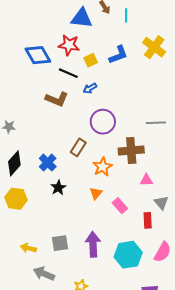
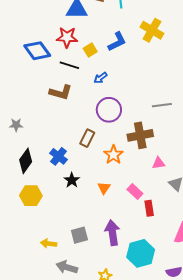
blue arrow: (90, 88) -> (101, 78), moved
orange triangle: (96, 193) -> (104, 188), moved
red rectangle: (148, 220) -> (149, 208), moved
cyan hexagon: (128, 255) -> (141, 253), moved

